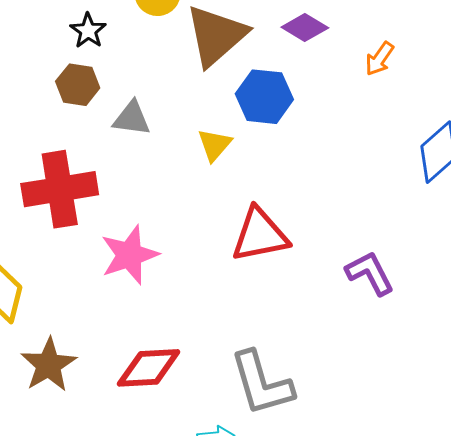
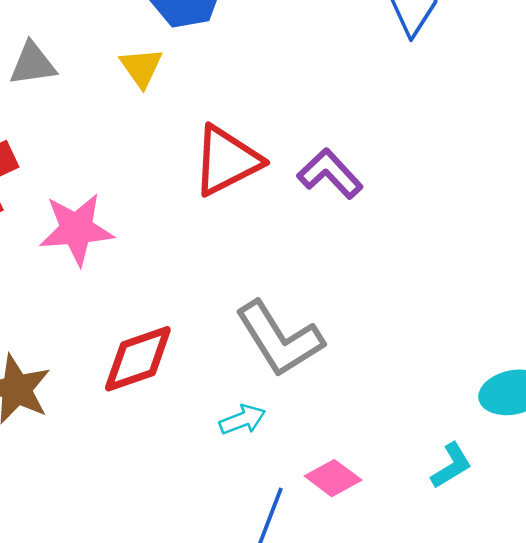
pink star: (129, 255) -> (76, 229), turned 30
purple L-shape: (370, 273) -> (330, 174), moved

